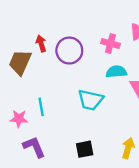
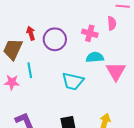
cyan line: (41, 107) -> (30, 70), moved
pink star: (19, 119) -> (12, 82), moved

